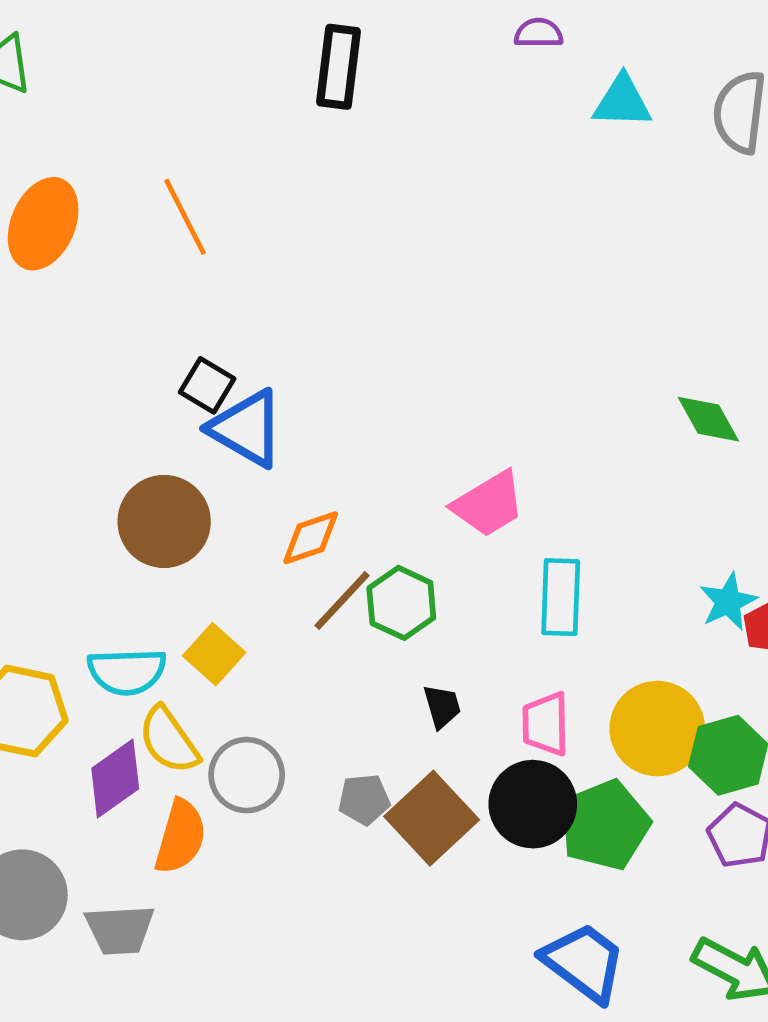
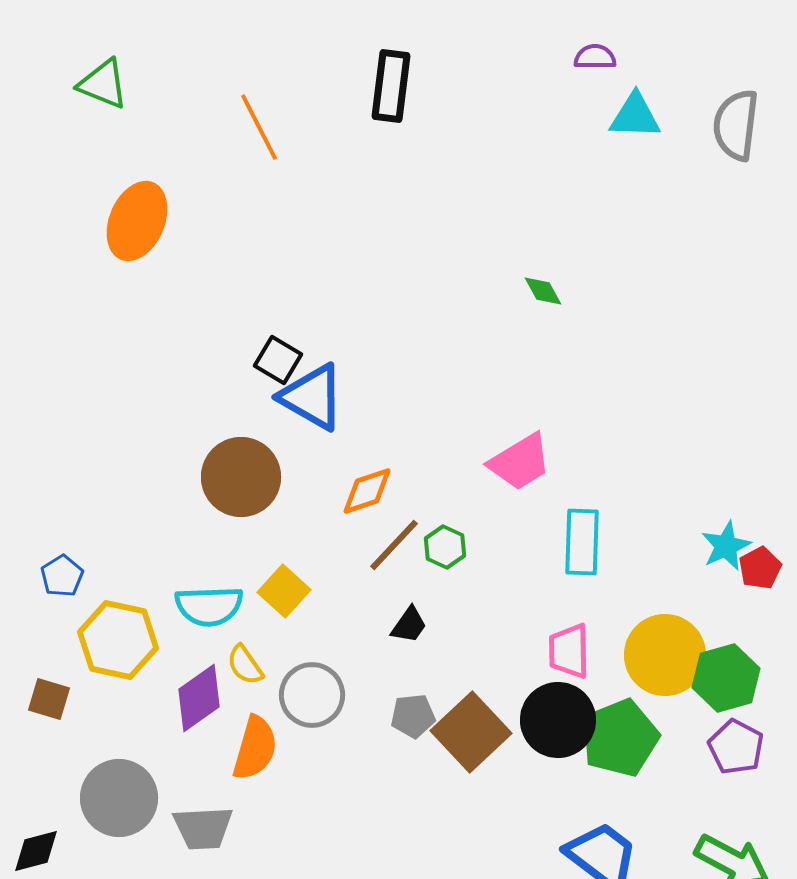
purple semicircle: (539, 33) -> (595, 57), moved
orange line: (185, 217) -> (259, 127), moved
green diamond: (708, 419) -> (543, 291), moved, size x0.7
green hexagon: (401, 603) -> (445, 547), size x0.7
black trapezoid: (442, 706) -> (409, 625), moved, turned 51
yellow semicircle: (169, 740) -> (245, 665), size x0.7

